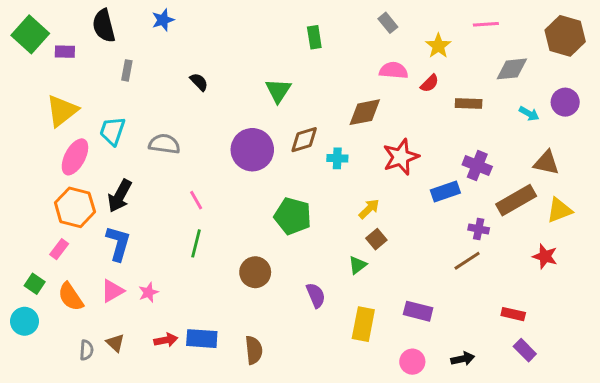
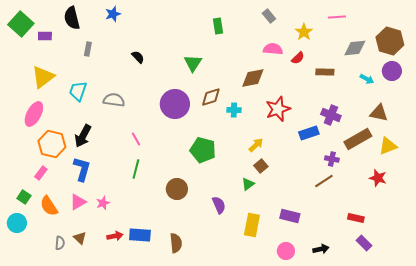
brown hexagon: (565, 36) -> (390, 41), moved
pink ellipse: (75, 157) -> (34, 114), moved

